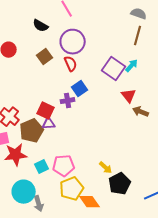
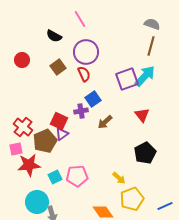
cyan arrow: (132, 66) -> (145, 76), size x1.6
purple square: (114, 69) -> (127, 79), turned 35
red triangle: (129, 96) -> (142, 115), moved
brown arrow: (141, 112) -> (105, 122), moved, turned -63
purple triangle: (49, 124) -> (62, 134), turned -32
black pentagon: (120, 184) -> (145, 153), moved
yellow pentagon: (72, 189) -> (132, 199), moved

